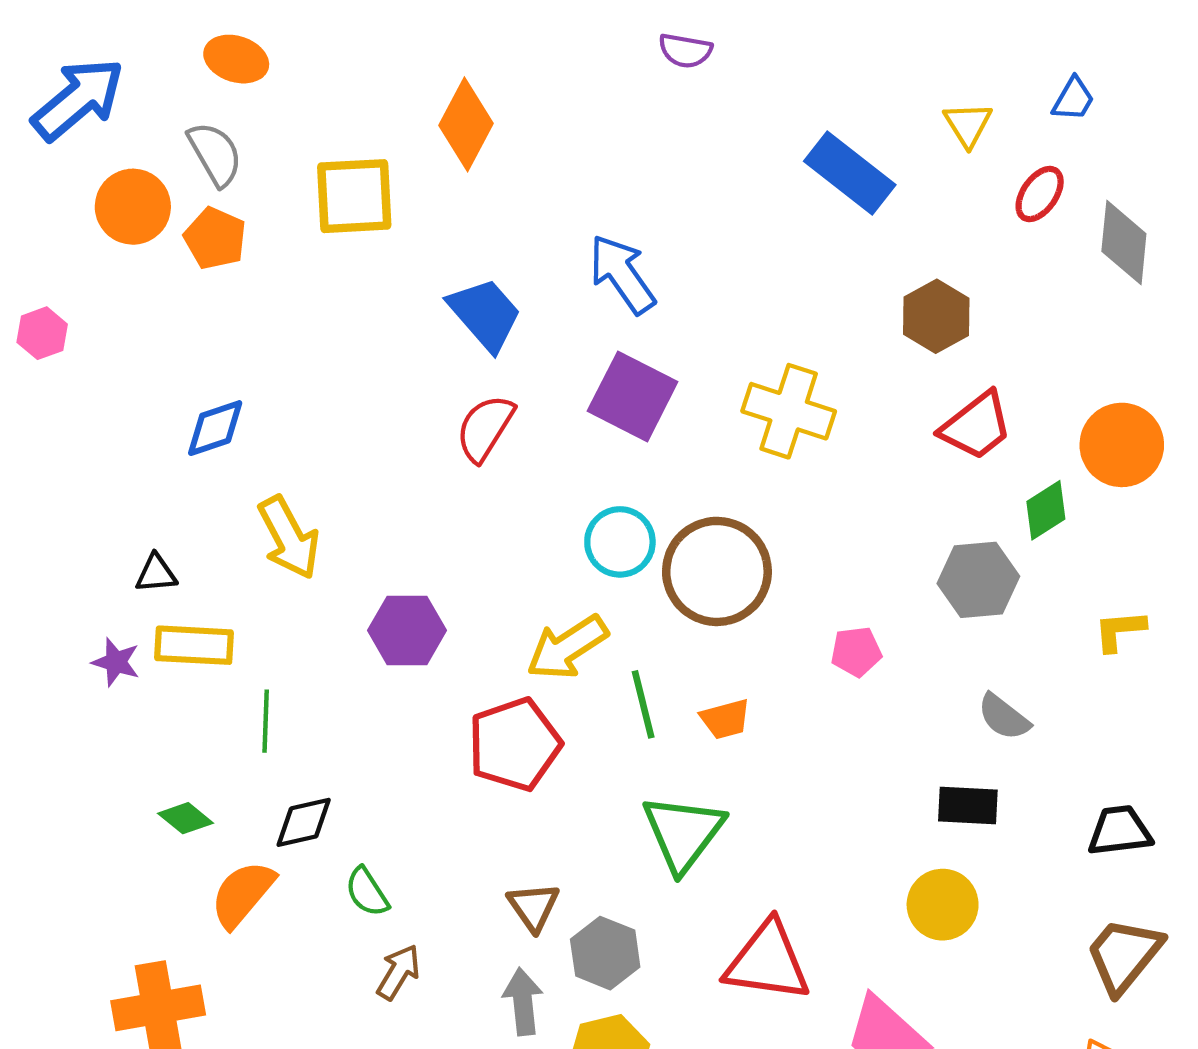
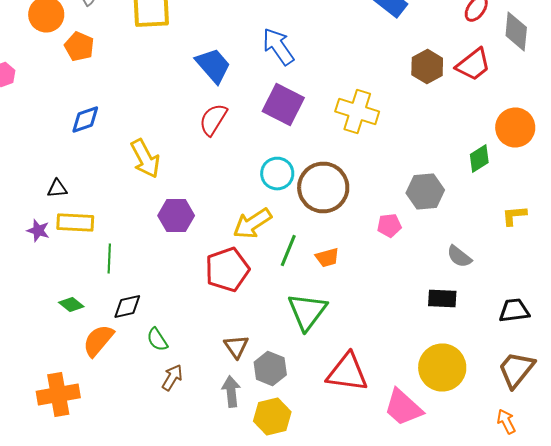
orange pentagon: (215, 238) -> (79, 46), moved
red trapezoid: (976, 426) -> (473, 64), moved
yellow arrow: (289, 538) -> (145, 158), moved
gray hexagon: (978, 580) -> (425, 192), moved
green line: (643, 704) -> (288, 250), turned 36
yellow circle: (943, 905) -> (442, 368), moved, size x1.4

